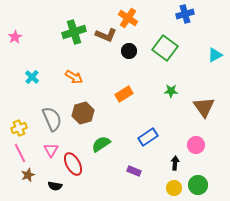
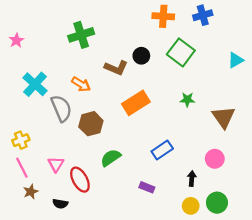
orange cross: (128, 18) -> (163, 16), moved, turned -30
brown L-shape: (106, 35) -> (116, 68), moved
cyan cross: (32, 77) -> (35, 84), size x1.6
orange rectangle: (124, 94) -> (136, 103), size x1.4
gray semicircle: (52, 119) -> (61, 108), moved

